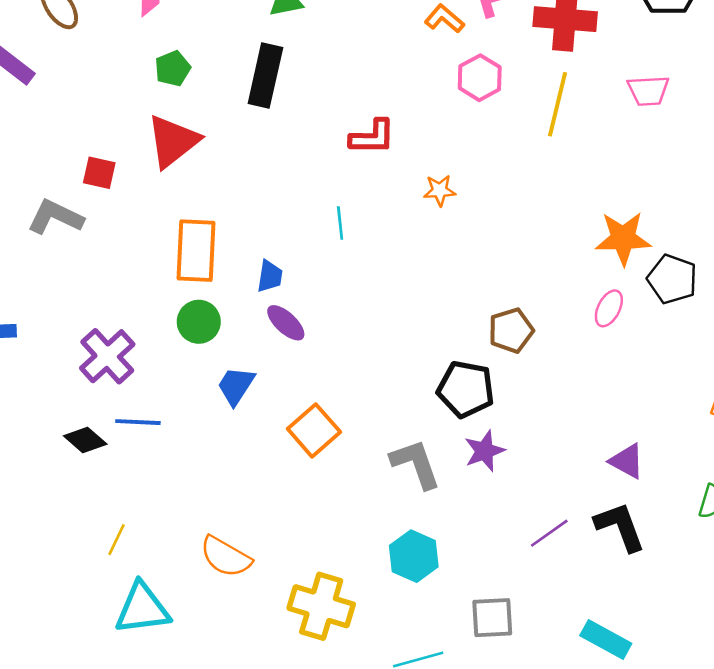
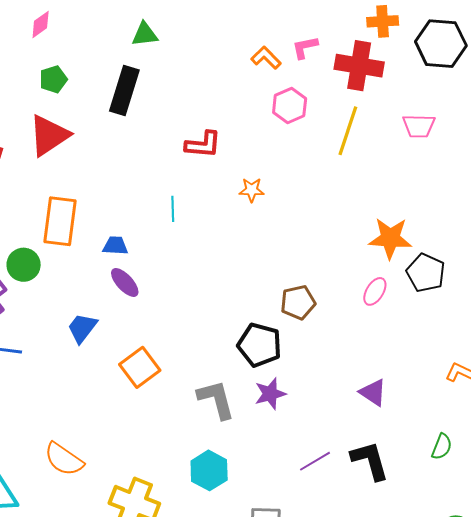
blue trapezoid: (270, 276) -> (115, 246), turned -100
green circle: (199, 322) -> (24, 265), moved
purple triangle: (627, 461) -> (373, 392), moved

